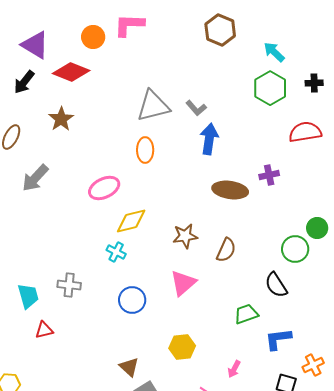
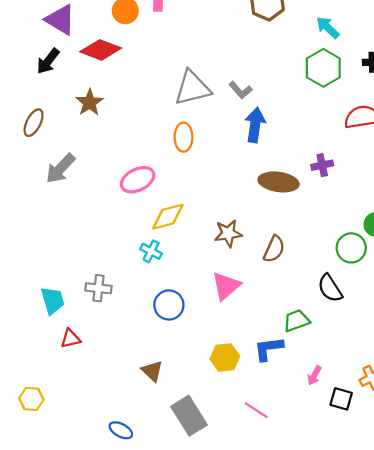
blue L-shape: (278, 339) -> (268, 349), moved
brown triangle: (129, 367) -> (152, 371), moved
pink arrow: (234, 369) -> (314, 375), moved

